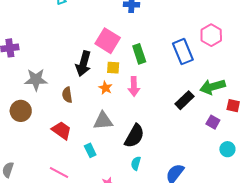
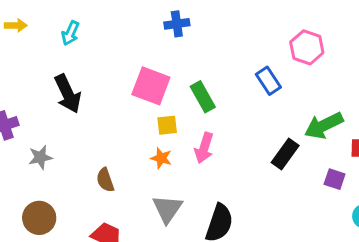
blue rectangle: (183, 52) -> (268, 81), size x0.7
black arrow: (83, 64) -> (68, 94), moved, turned -30
gray star: (36, 80) -> (40, 157), moved, size x0.7
pink arrow: (134, 86) -> (204, 148), turned 30
gray triangle: (103, 121) -> (167, 209), turned -40

